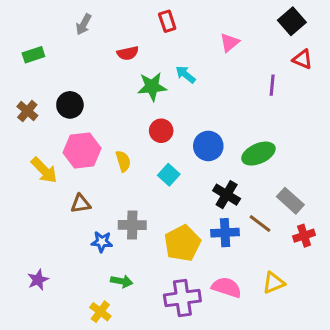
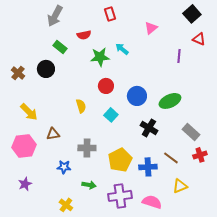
gray arrow: (84, 24) -> (55, 16), size x1.5
green rectangle: (33, 55) -> (60, 47), moved, turned 56
pink hexagon: (82, 151) -> (24, 146), moved
brown line: (260, 223) -> (171, 158), moved
blue cross: (225, 233) -> (148, 167), moved
blue star: (102, 242) -> (64, 167), moved
green arrow: (122, 281) -> (89, 185), moved
pink semicircle: (227, 287) -> (152, 202), moved

